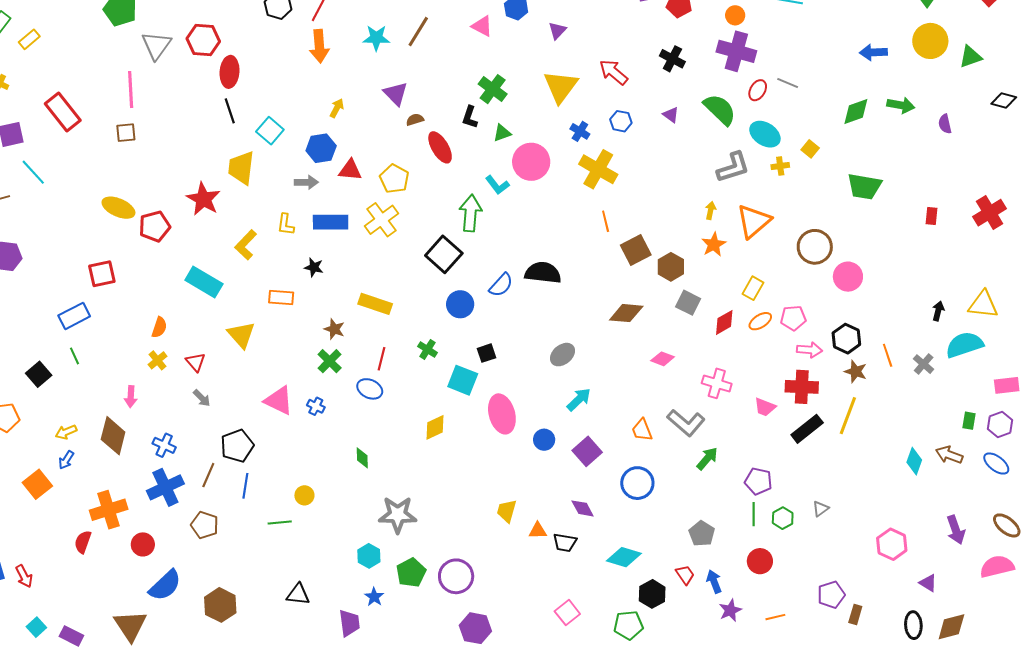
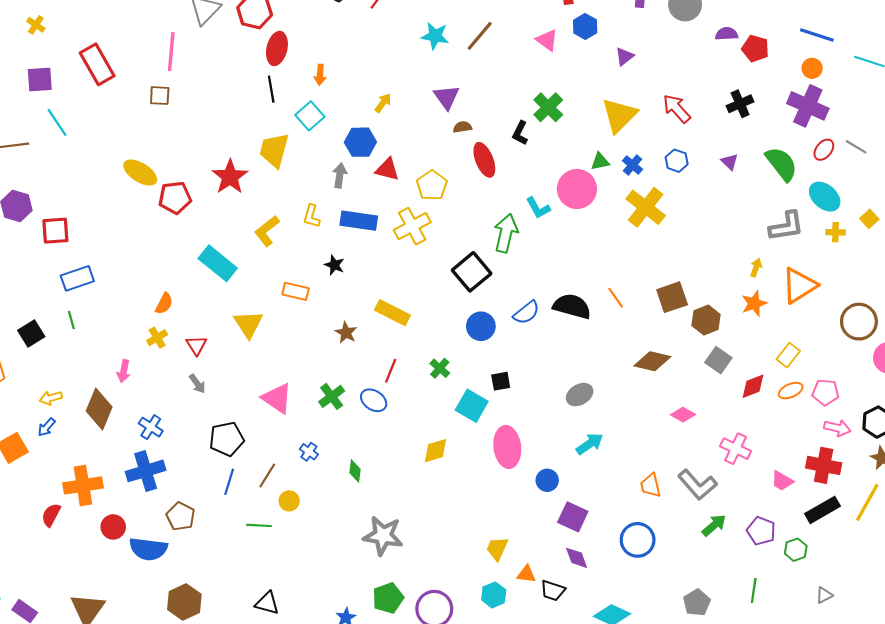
orange arrow: (319, 46) -> (320, 75), moved, size x0.6
black cross: (672, 59) -> (740, 104), turned 30
green triangle: (502, 133) -> (600, 161), moved
gray arrow: (306, 182) -> (340, 175), turned -90
orange line: (606, 221) -> (616, 298), moved, turned -30
red square: (102, 274) -> (55, 231), moved
green cross: (330, 361) -> (332, 396), moved
blue cross: (316, 406) -> (309, 452), moved
purple square: (587, 451) -> (573, 517), moved, turned -32
brown line: (208, 475) -> (267, 476), moved
purple pentagon: (758, 481) -> (761, 531), moved
green hexagon: (783, 518) -> (796, 550), moved
cyan hexagon: (369, 556) -> (494, 595), moved
blue semicircle: (165, 585) -> (148, 549), moved, turned 42

